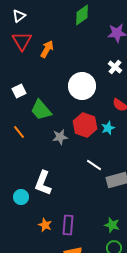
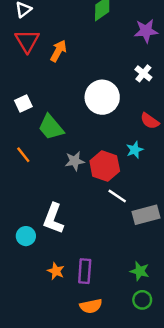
red hexagon: (85, 125) -> (105, 166), moved

